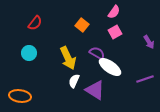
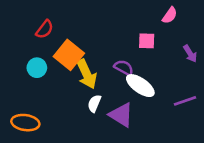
pink semicircle: (114, 12) -> (170, 15), moved
orange square: (82, 25) -> (69, 55), moved, size x1.6
pink square: (115, 32) -> (147, 41), turned 32

